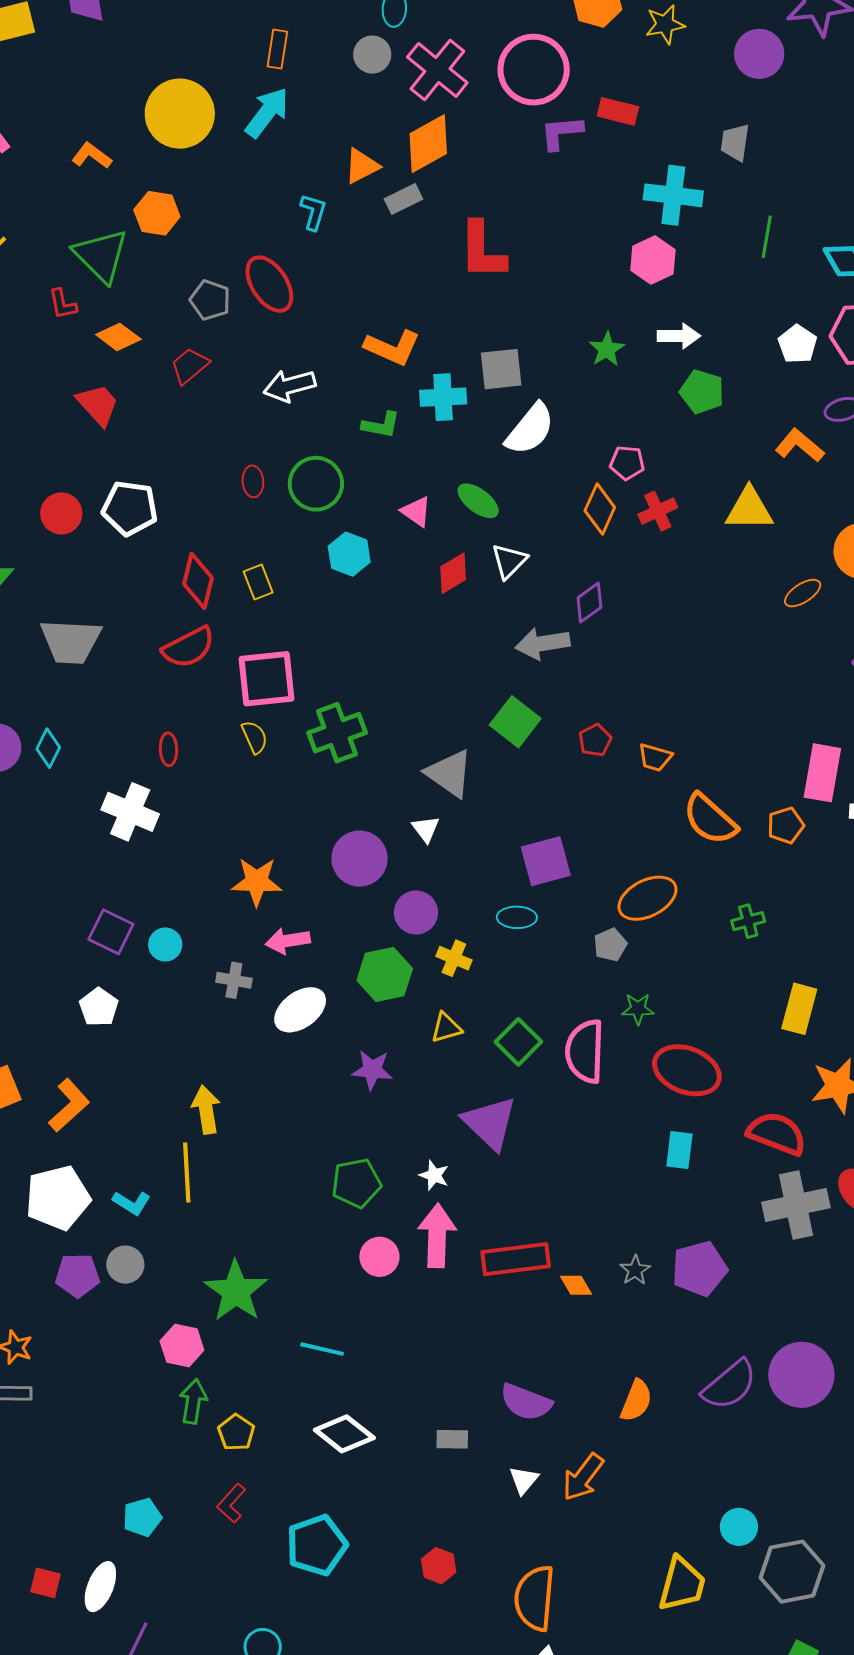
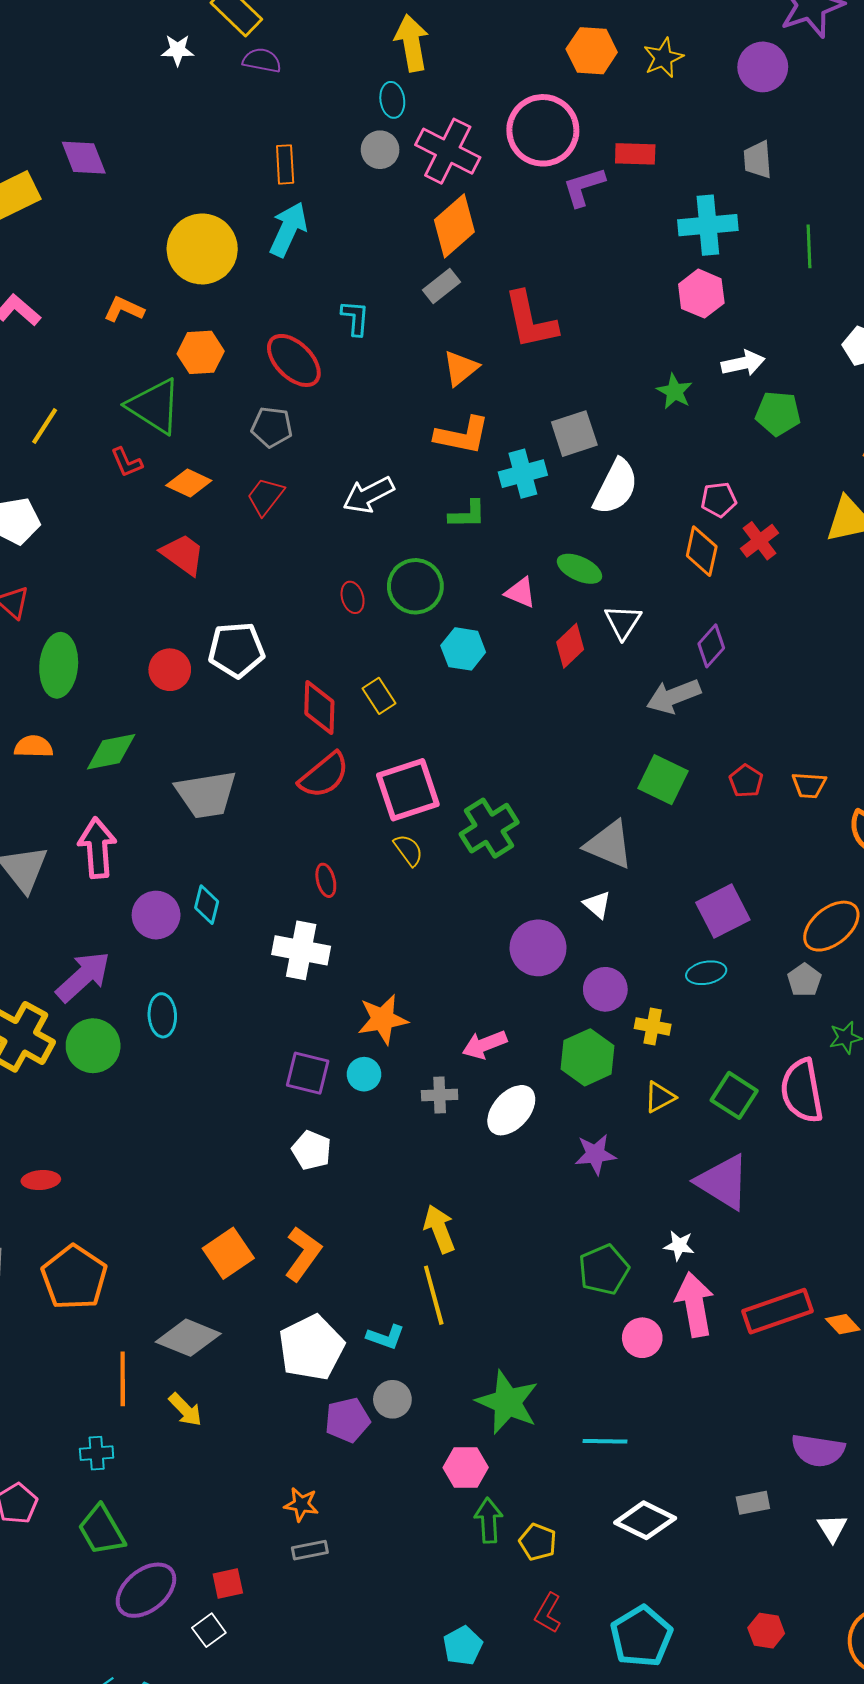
orange triangle: (362, 166) -> (461, 368), moved
red ellipse: (269, 284) -> (294, 360), moved
orange star: (257, 882) -> (383, 1019), moved

